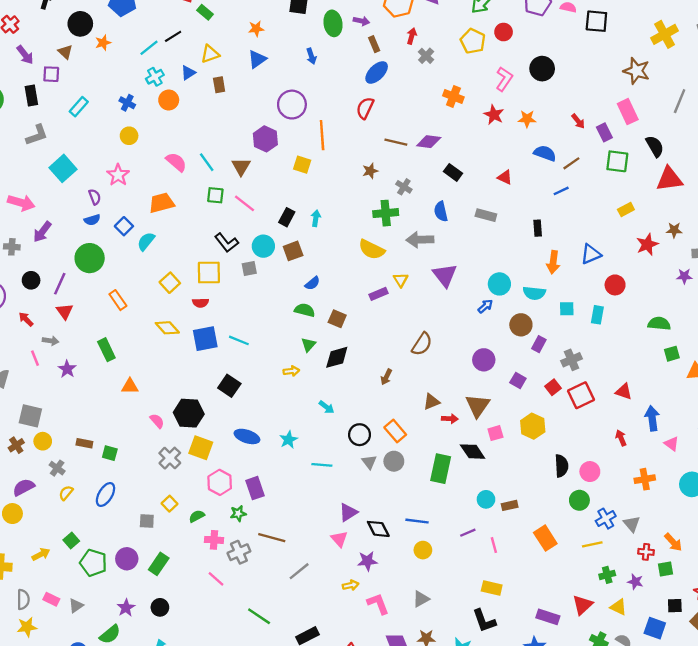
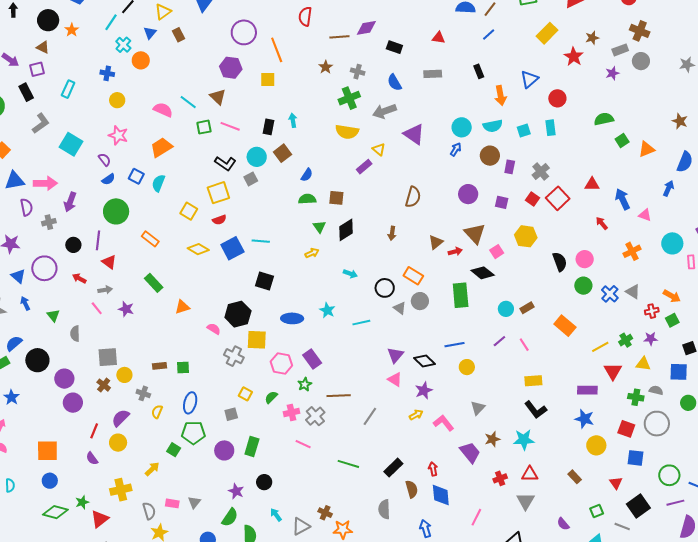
yellow rectangle: (626, 210) -> (547, 33), size x1.5
yellow line: (592, 544) -> (600, 347), moved
green pentagon: (93, 563) -> (193, 433), moved

